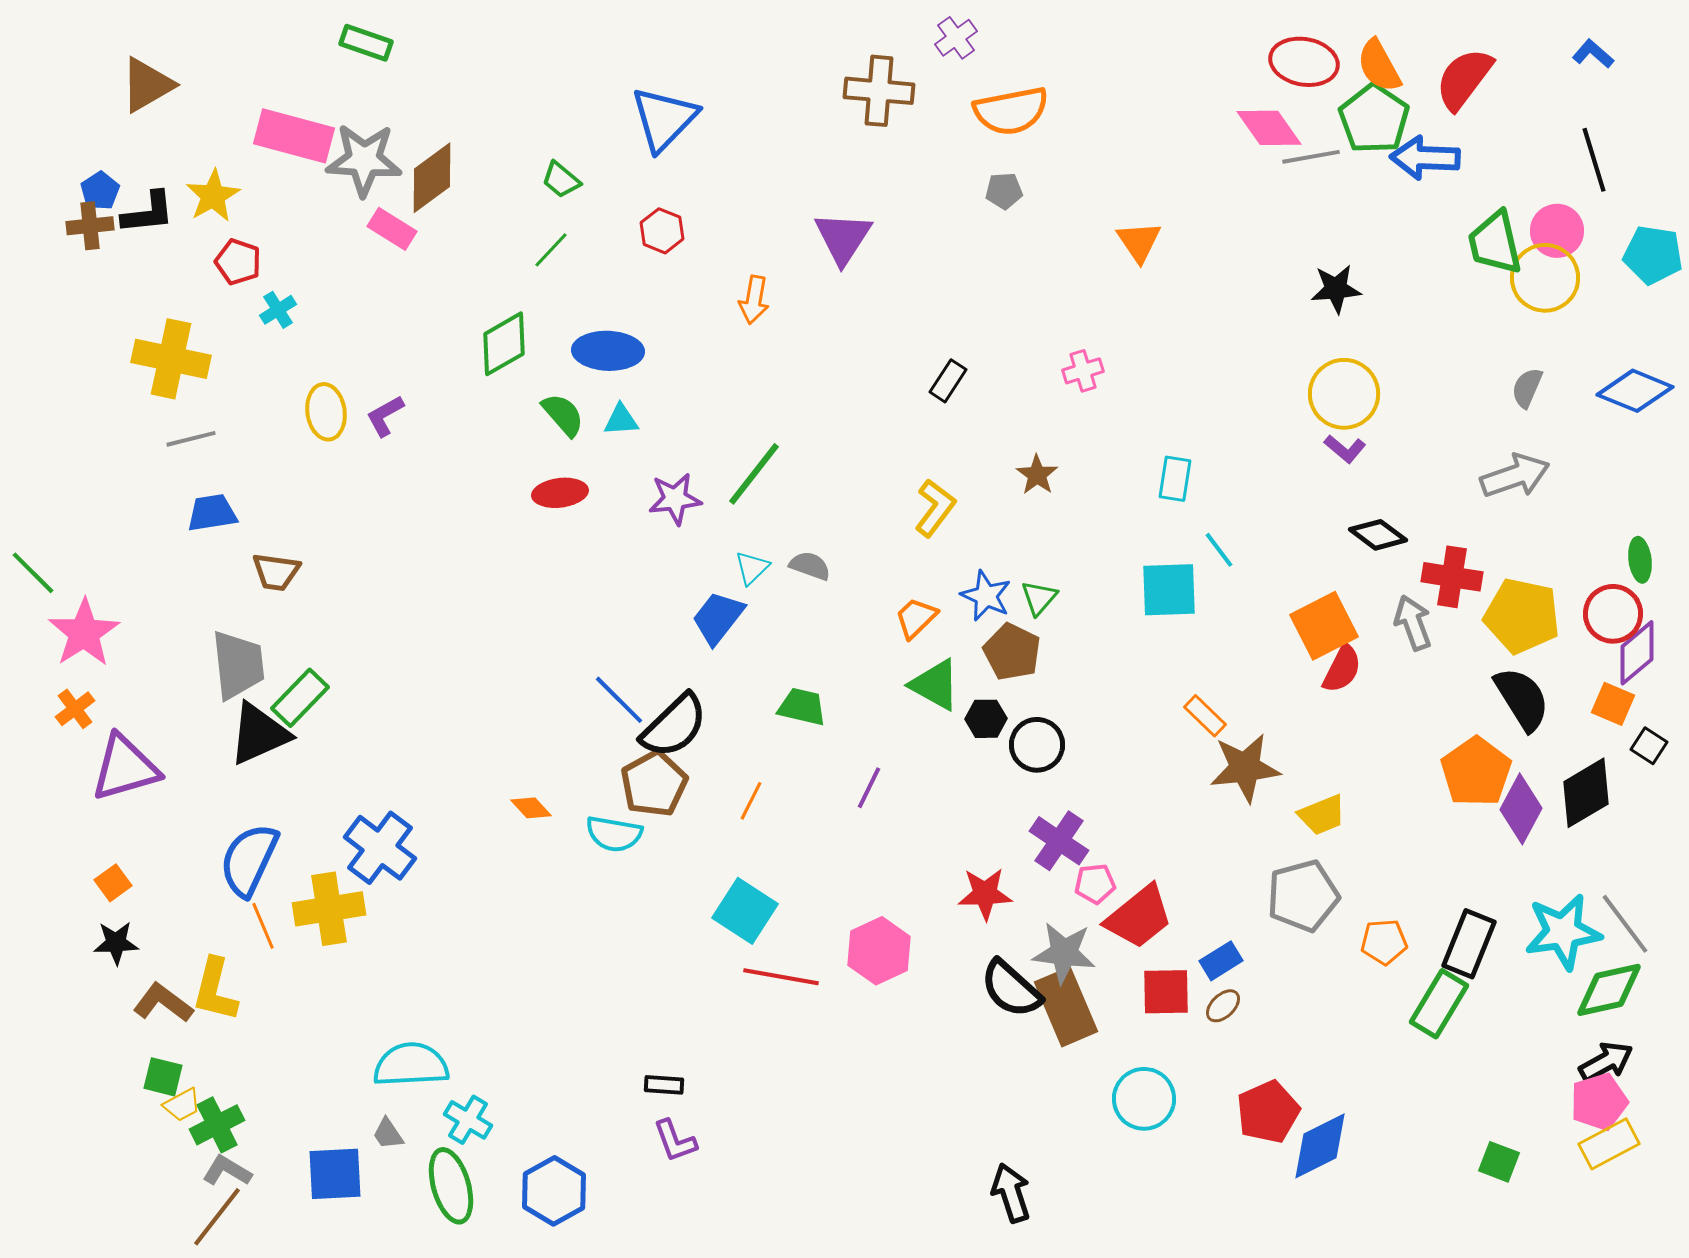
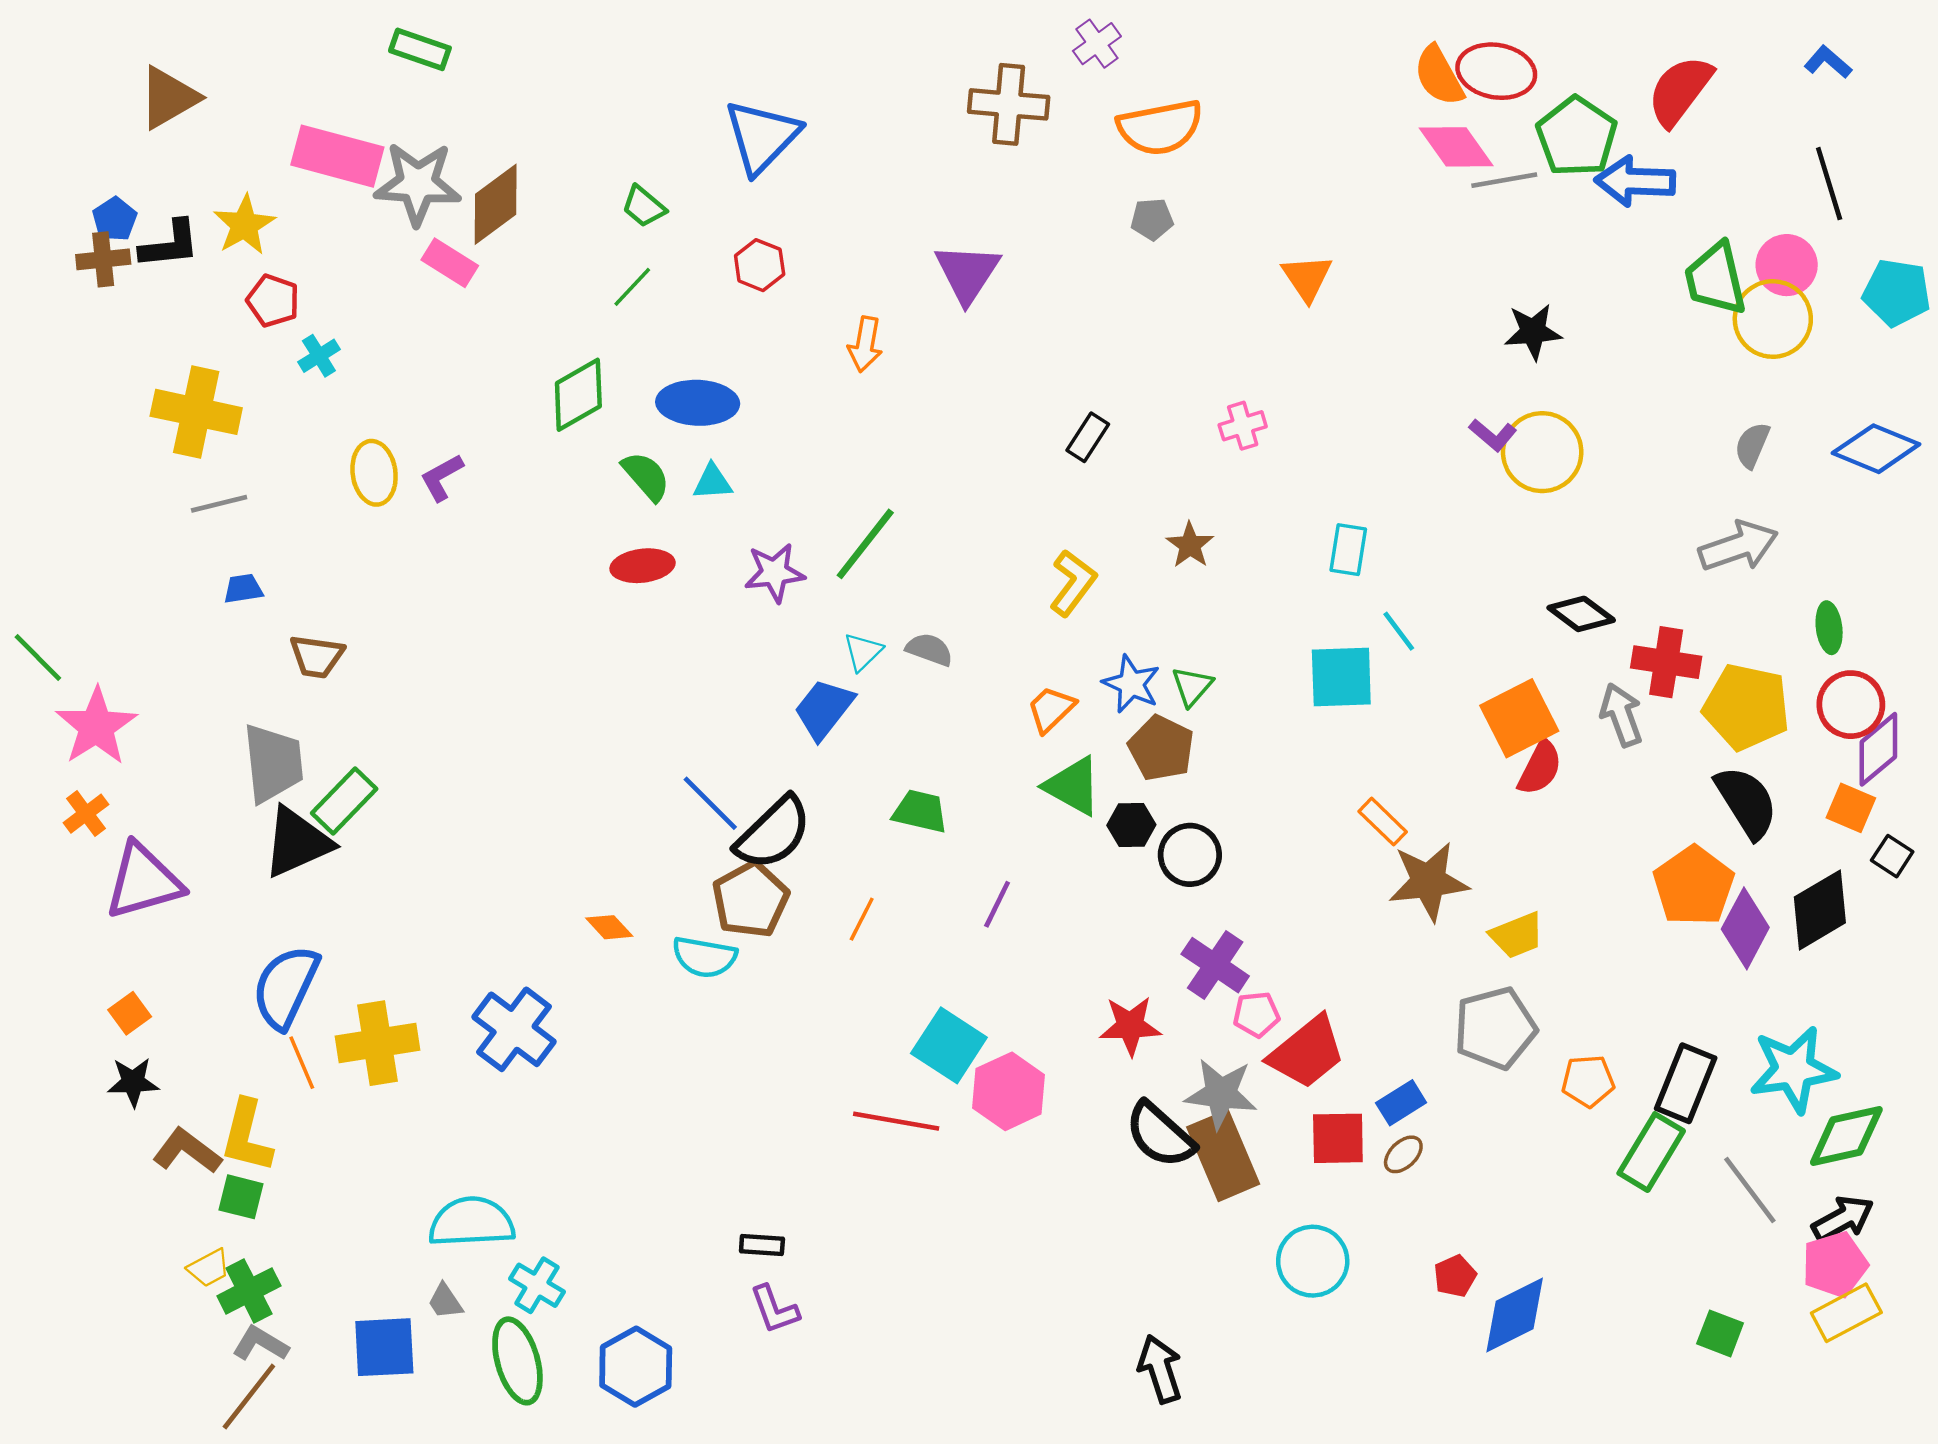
orange semicircle: (1379, 66) -> (1439, 76), moved
purple L-shape: (1345, 449) -> (1493, 435), moved
blue trapezoid: (212, 513) -> (243, 589), size x0.7
green ellipse: (1640, 560) -> (1829, 628), moved
blue cross: (380, 848) -> (514, 1029), moved
cyan square: (745, 911) -> (949, 1045), moved
gray line: (1625, 924) -> (1750, 1190), moved
green square: (163, 1077) -> (241, 1197), moved
red pentagon: (1268, 1112) -> (1455, 1276), size x0.6

